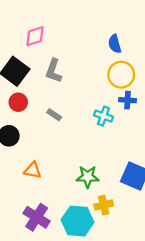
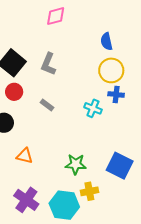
pink diamond: (35, 36) -> (56, 16), moved

